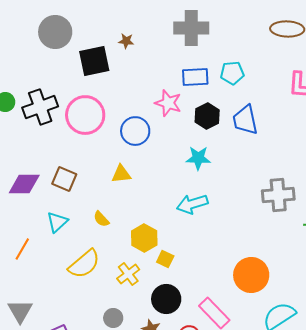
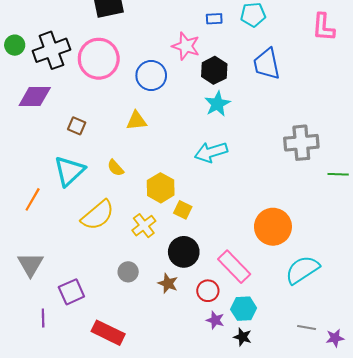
blue rectangle: (195, 77) -> (214, 19), size x0.6
black hexagon: (207, 116) -> (214, 70), moved
cyan star: (198, 158) -> (217, 104), turned -30
brown square: (64, 179) -> (77, 126), size x0.7
purple diamond: (24, 184) -> (35, 97), moved
cyan triangle: (57, 222) -> (69, 171), size x1.4

